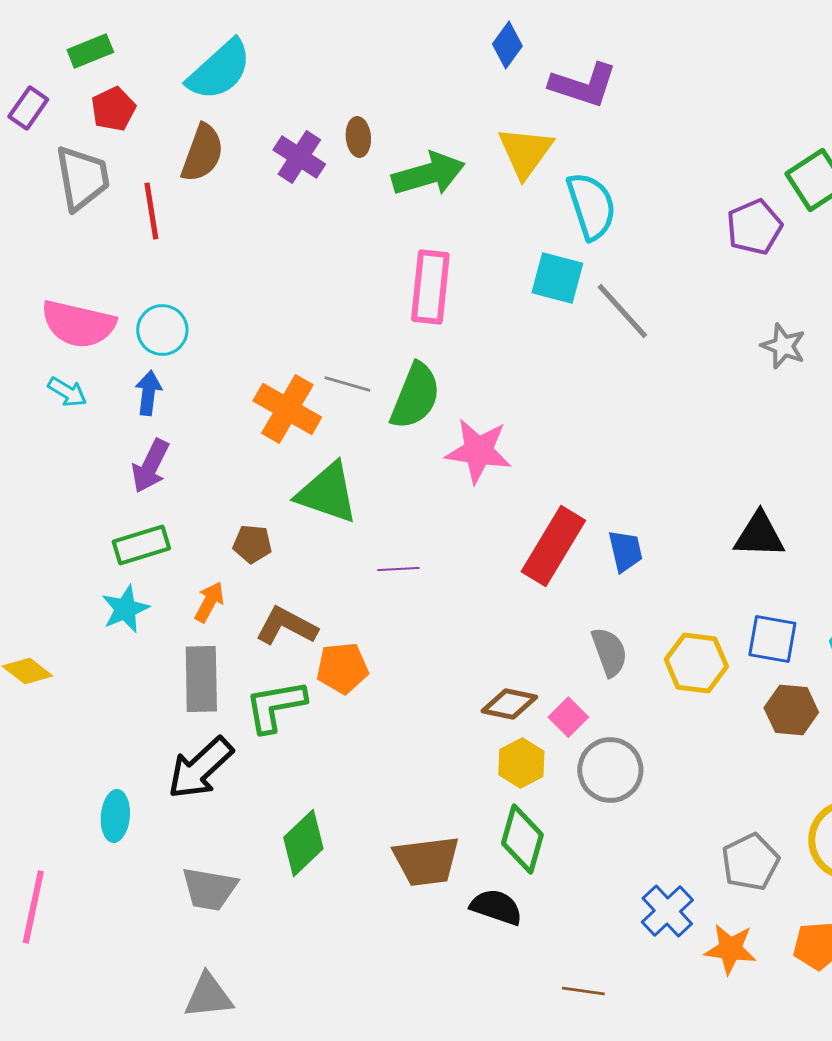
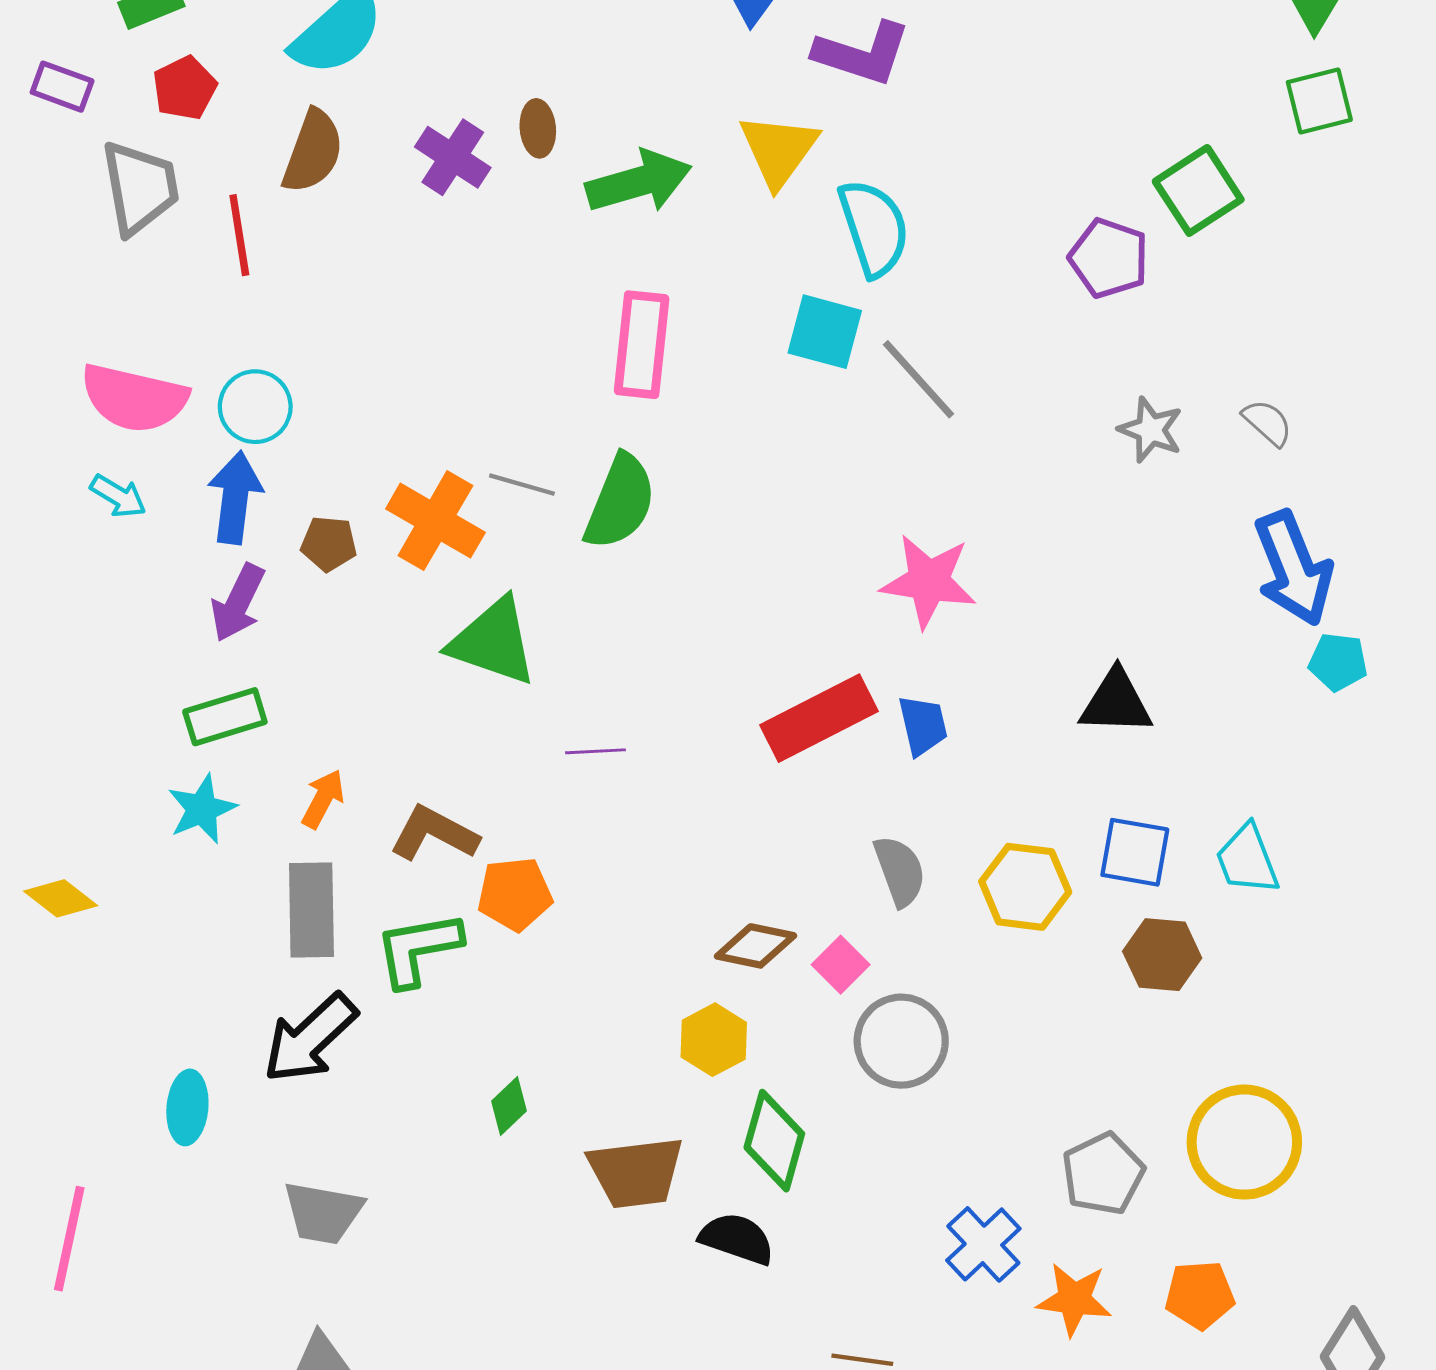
purple rectangle: (28, 108) -> (62, 87), turned 75
purple pentagon: (754, 227) -> (1109, 258), turned -30
blue arrow: (148, 393) -> (235, 498), size x1.4
pink star: (478, 451) -> (929, 581), moved
brown pentagon: (252, 544) -> (329, 544), moved
red rectangle: (553, 546) -> (819, 718), turned 32
yellow hexagon: (521, 763) -> (714, 1040), moved
green diamond: (303, 843) -> (509, 1106), moved, size x0.6

